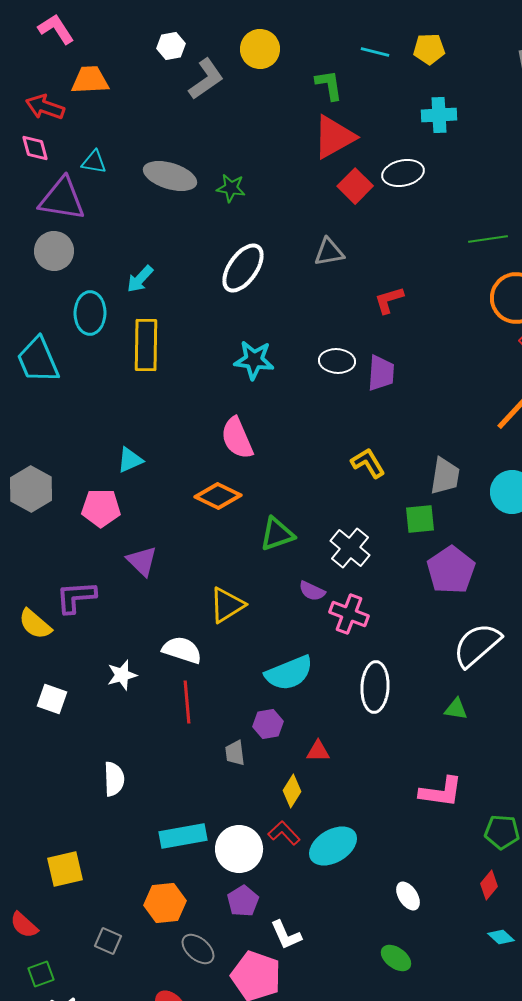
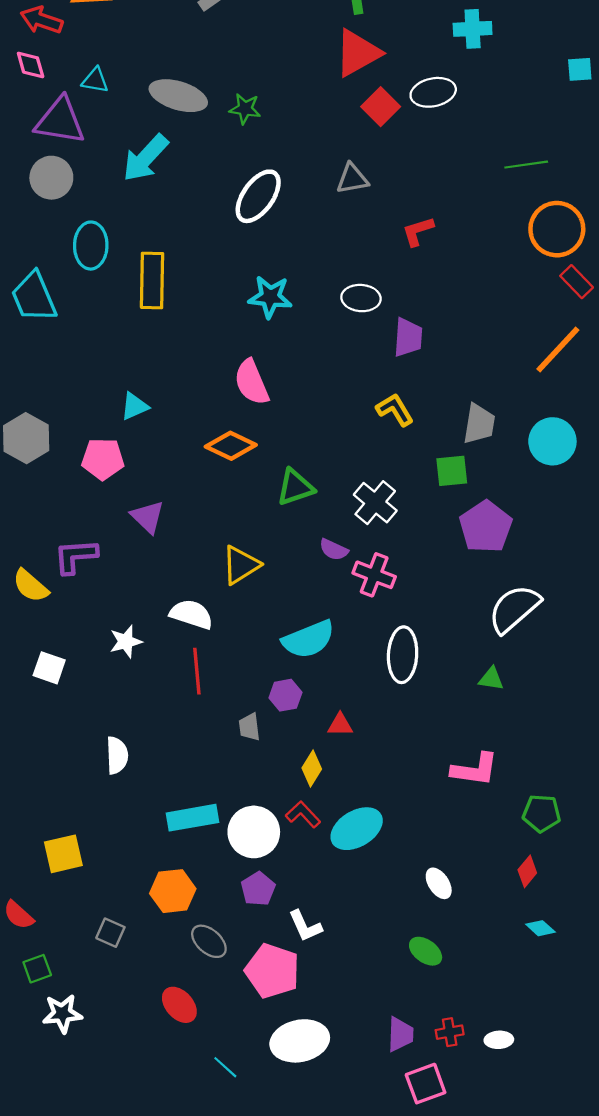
cyan arrow: (140, 279) -> (145, 158), moved, size x1.6
purple trapezoid: (381, 373) -> (408, 337), moved

